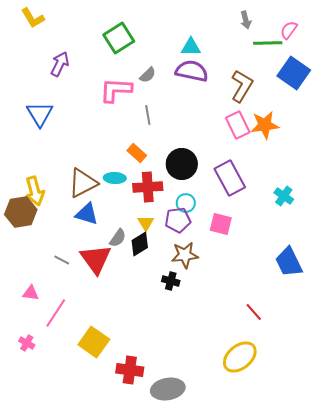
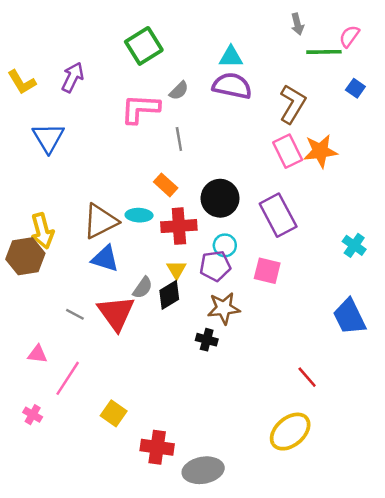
yellow L-shape: (33, 18) -> (22, 82), moved
blue square: (294, 73) -> (355, 88), size x0.5
cyan cross: (284, 196) -> (354, 245), moved
yellow square: (94, 342) -> (114, 413), size x0.7

